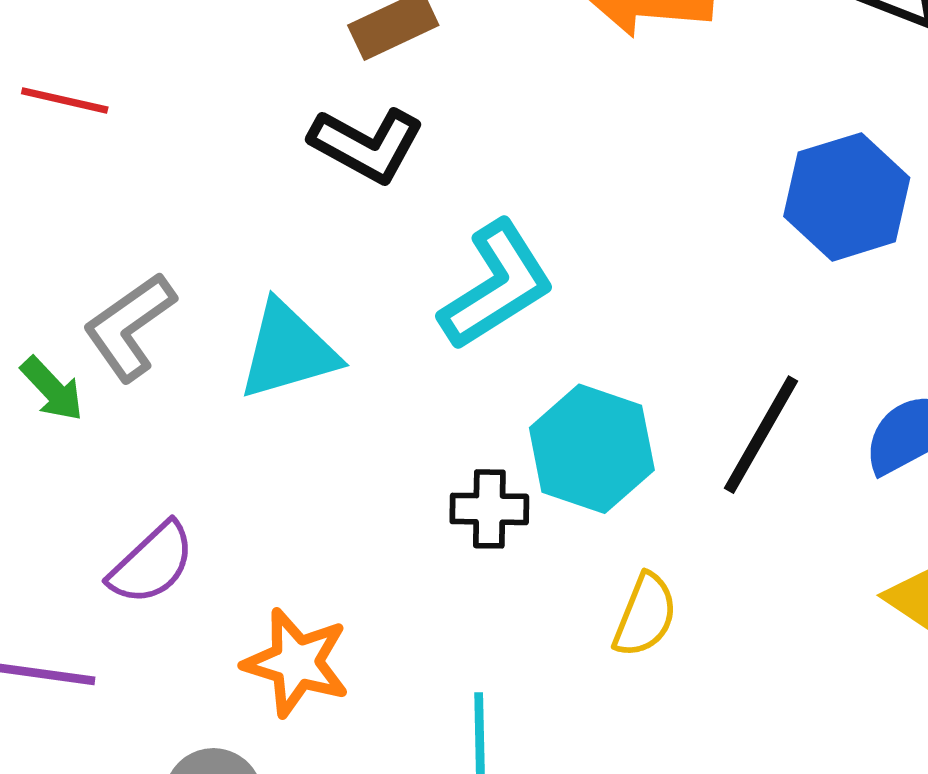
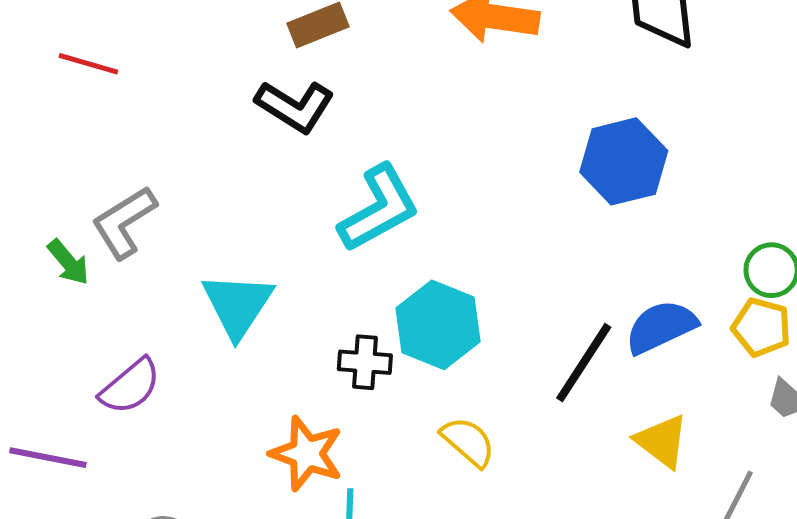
cyan triangle: (288, 351) -> (238, 305), moved, turned -44
black line: (761, 435) -> (584, 363), moved
yellow semicircle: (645, 615) -> (468, 442), turned -74
orange star: (296, 663) -> (307, 454), moved

